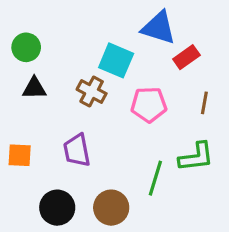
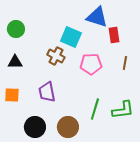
red rectangle: (186, 57) -> (114, 35), turned -63
black triangle: (34, 88) -> (15, 62), moved
green L-shape: (196, 157) -> (123, 110), moved

